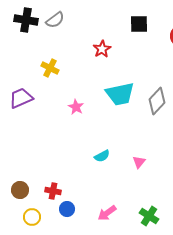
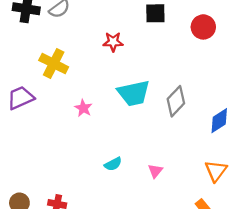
red star: (102, 49) -> (113, 42), turned 30
yellow cross: (50, 68) -> (54, 64), size x1.4

